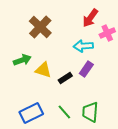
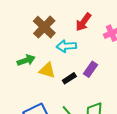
red arrow: (90, 18) -> (83, 22), moved
cyan arrow: (83, 46) -> (66, 46), moved

